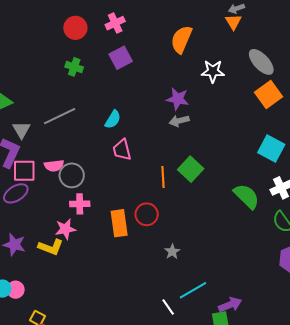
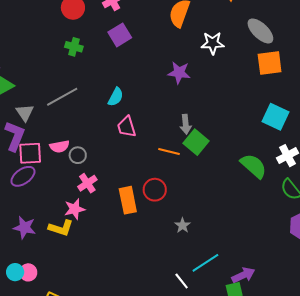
orange square: (269, 94) -> (270, 63), turned 32
gray arrow: (179, 121) -> (186, 124), moved, turned -78
gray circle: (72, 175) -> (78, 155), size x0.7
orange line: (163, 177) -> (169, 152), turned -70
pink cross: (80, 204) -> (87, 183), turned -30

